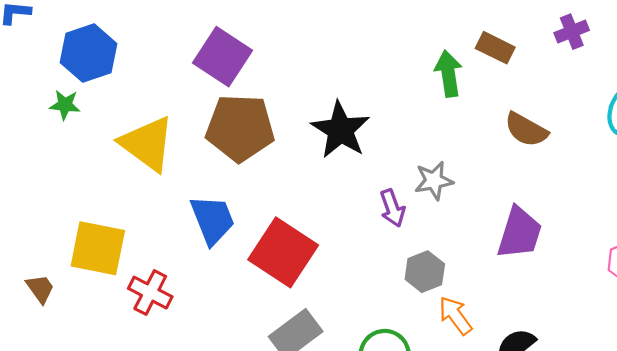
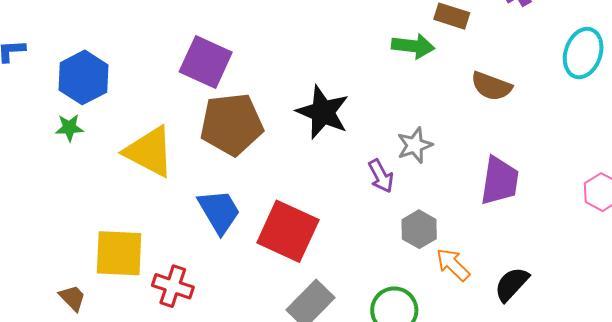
green arrow: (448, 74) -> (413, 46), turned 114

